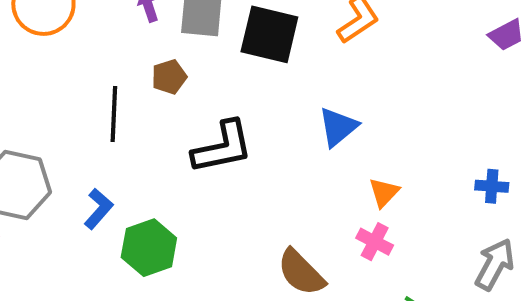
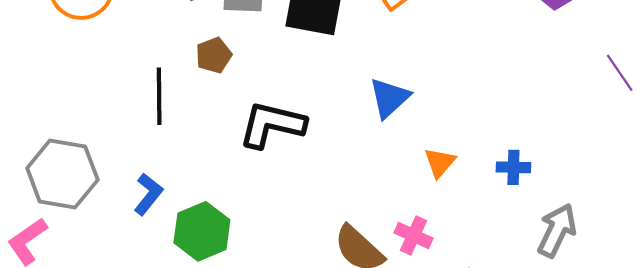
black L-shape: (223, 147) -> (272, 125), turned -152
blue cross: (492, 186) -> (513, 167), moved
pink cross: (375, 242) -> (413, 236), moved

